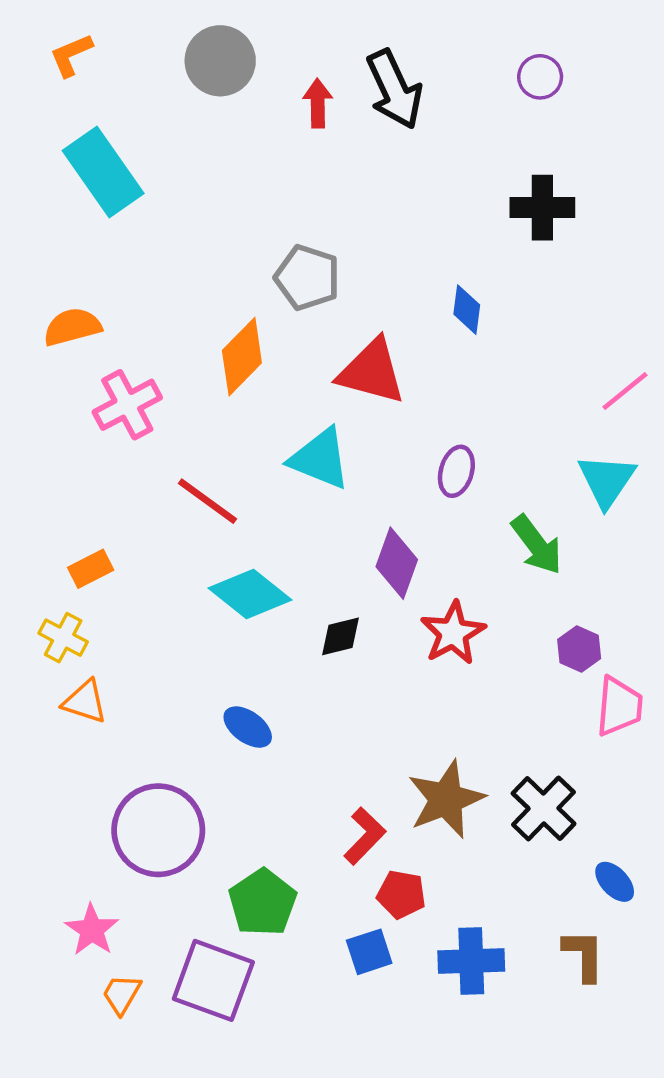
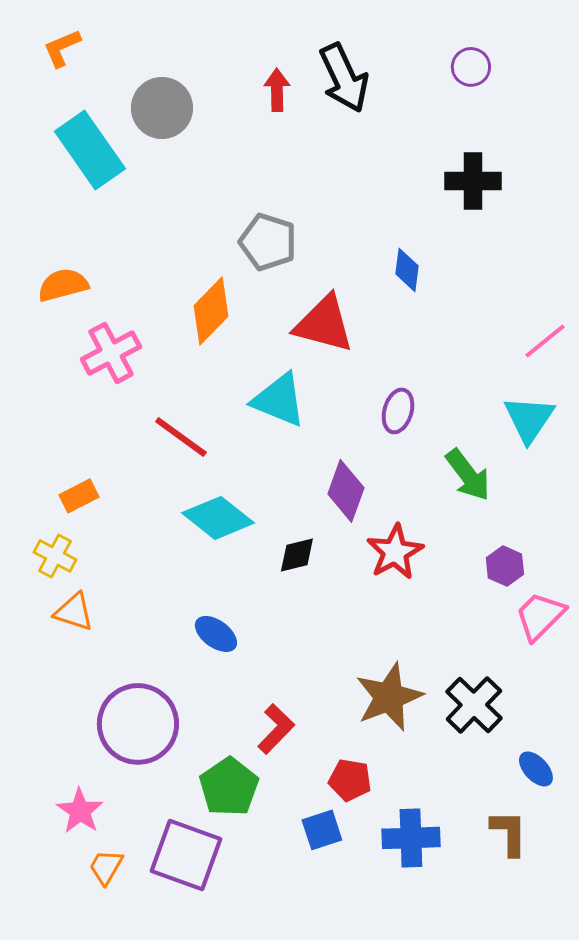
gray circle: (220, 61) -> (162, 108), moved
pink trapezoid: (619, 706) -> (540, 616), turned -140
red L-shape: (365, 836) -> (276, 729), moved

